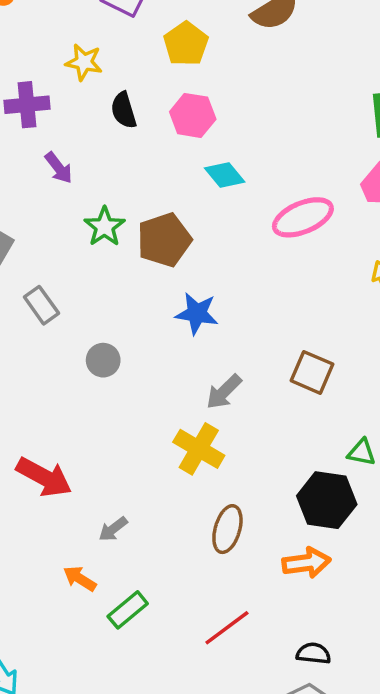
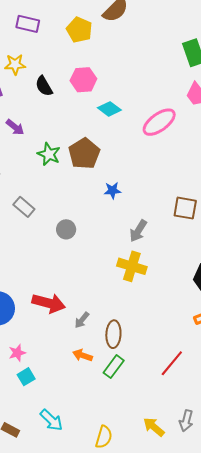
yellow pentagon: (186, 44) -> (79, 30), moved
blue star: (197, 313) -> (112, 190), size x0.7
gray arrow: (113, 529) -> (82, 320), moved
brown ellipse: (227, 529) -> (113, 334), moved

